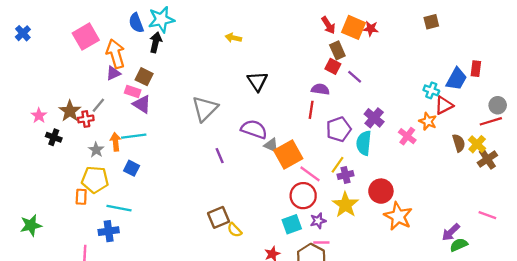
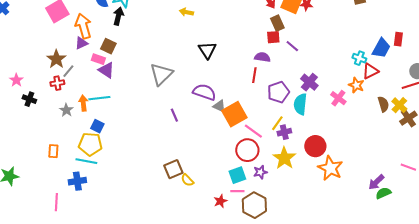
red square: (333, 66) -> (273, 37), turned -32
brown star: (70, 111) -> (56, 59), moved
yellow pentagon: (95, 180) -> (90, 144), moved
pink line: (321, 243) -> (237, 191), moved

